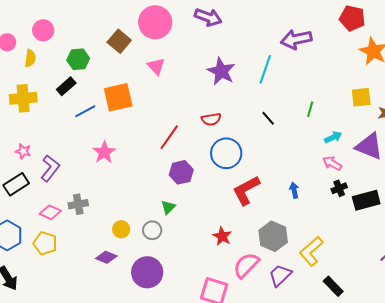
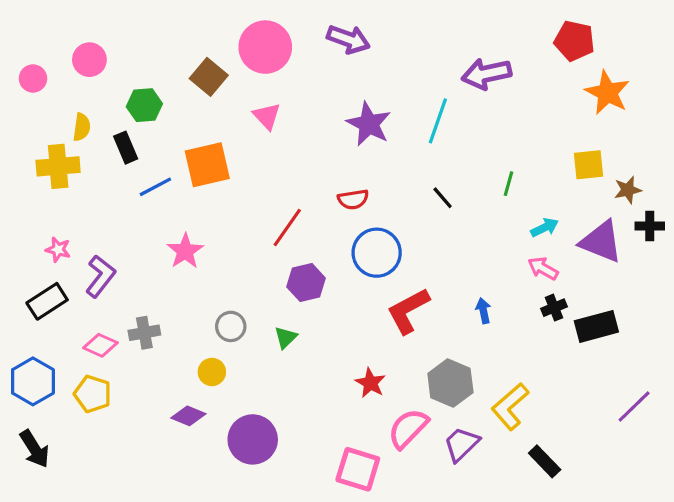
yellow semicircle: (30, 58) -> (82, 127), moved
black rectangle: (66, 86) -> (126, 148), turned -72
gray circle: (152, 230) -> (231, 326), moved

